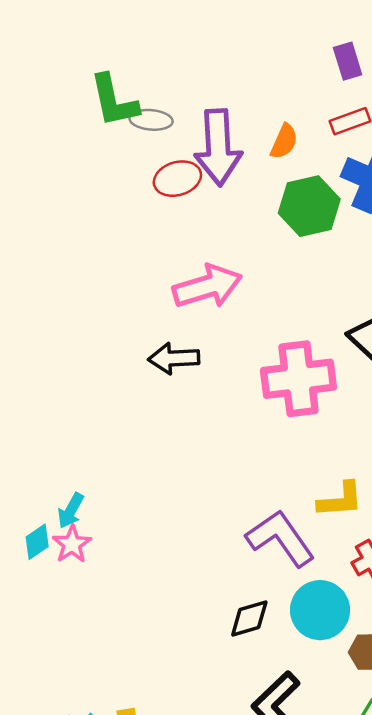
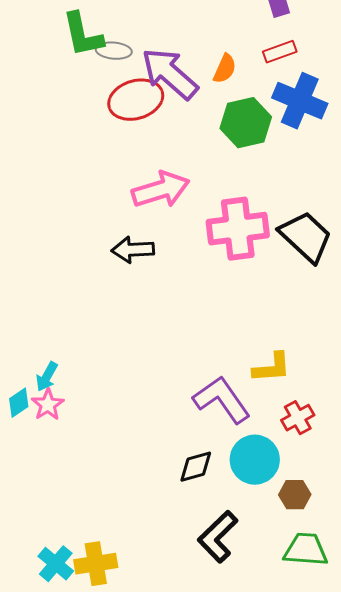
purple arrow: (218, 147) -> (170, 74), turned 134
red ellipse: (177, 179) -> (136, 100), size x1.4
pink cross: (298, 379) -> (238, 229), moved

